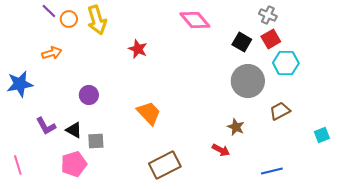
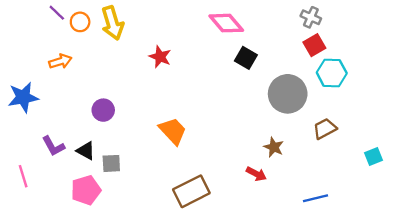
black square: (242, 42) -> (246, 58), moved
pink line: (18, 165) -> (23, 176), moved

